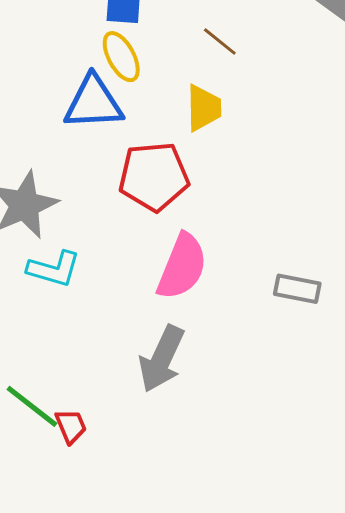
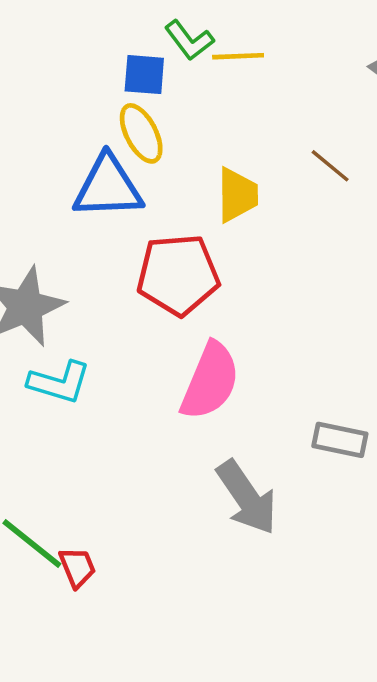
brown line: (220, 41) -> (330, 166), moved
gray rectangle: (297, 289) -> (340, 440), moved
gray arrow: (162, 359) -> (247, 497), moved, turned -60

